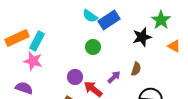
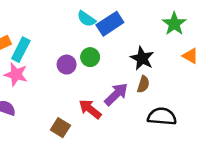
black star: (142, 37) -> (142, 58), moved, turned -30
purple circle: (75, 77) -> (67, 65), moved
purple arrow: (114, 77) -> (116, 94), size x1.5

